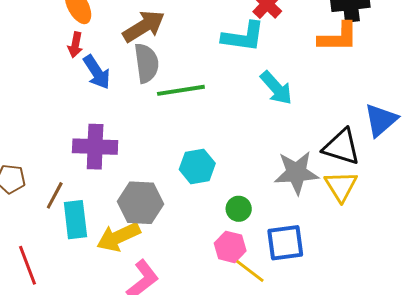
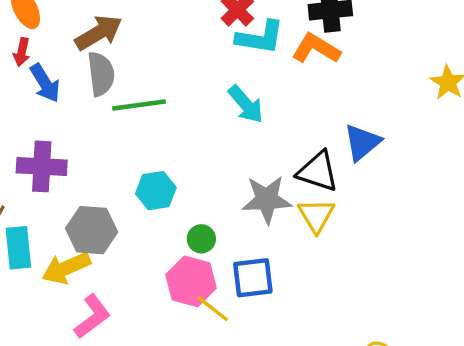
cyan L-shape: (243, 37) -> (260, 37), moved
orange L-shape: (338, 37) -> (316, 49), turned -150
pink hexagon: (230, 247) -> (191, 281), size x1.4

